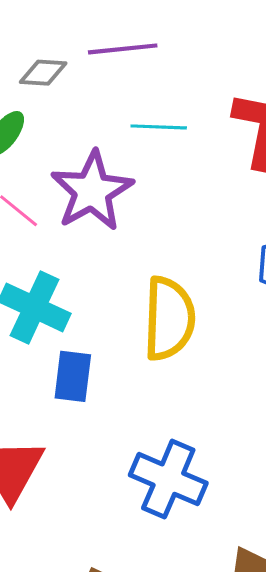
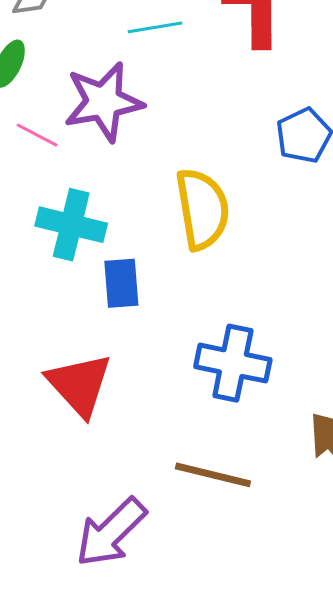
purple star: (92, 191) -> (103, 102), turned 30

